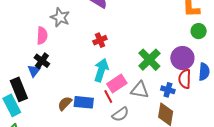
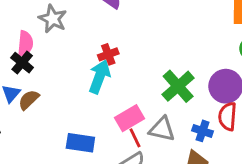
black cross: (42, 61) -> (22, 63), moved
cyan arrow: (101, 70) -> (99, 77), moved
red line: (108, 97) -> (135, 138), moved
brown semicircle: (65, 103) -> (29, 100), moved

